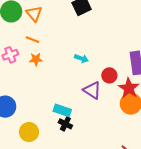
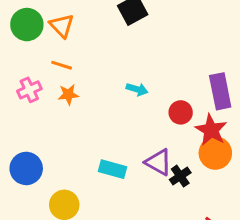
purple triangle: (92, 90) -> (159, 162), moved
black cross: (65, 124) -> (180, 176), moved, turned 32

